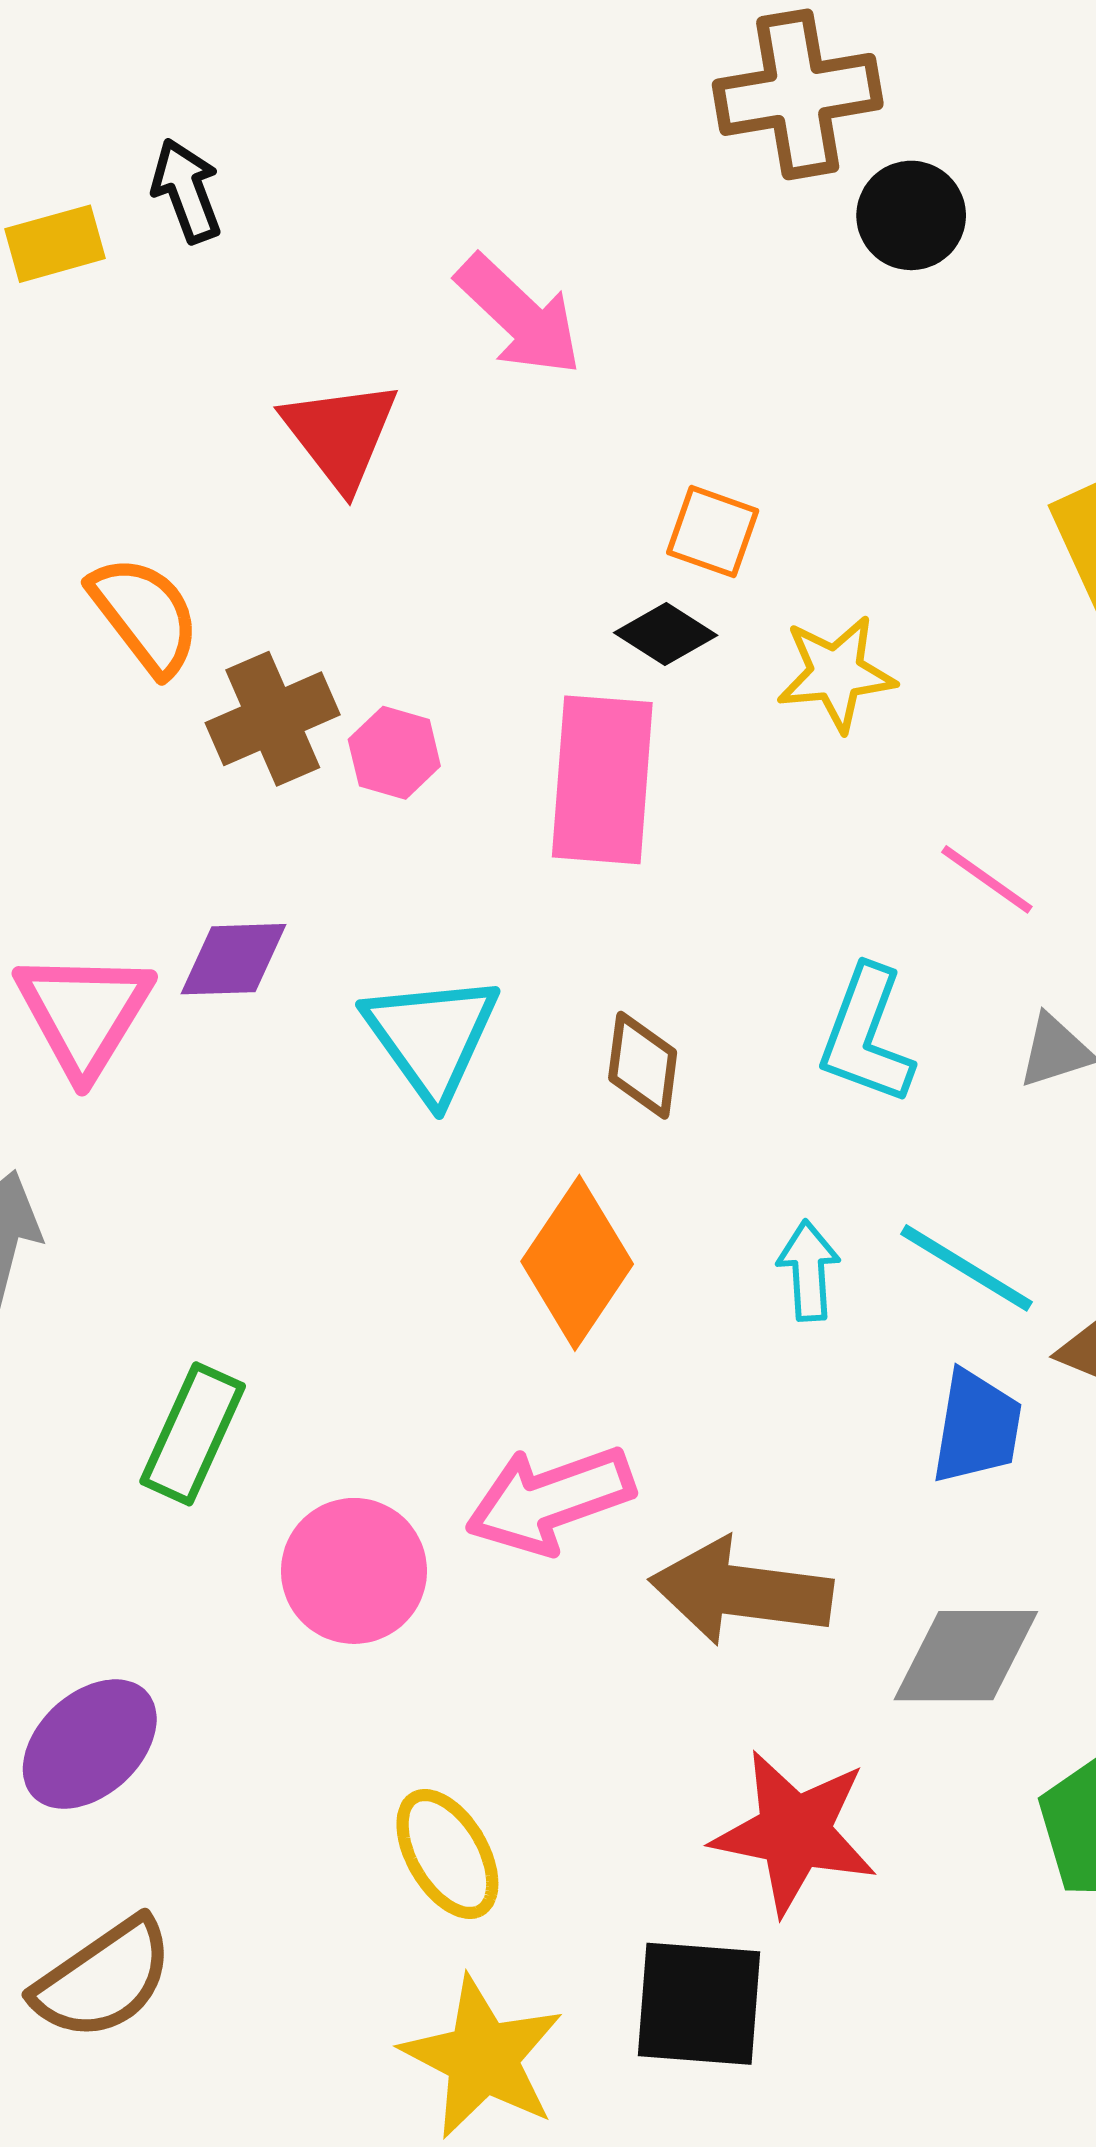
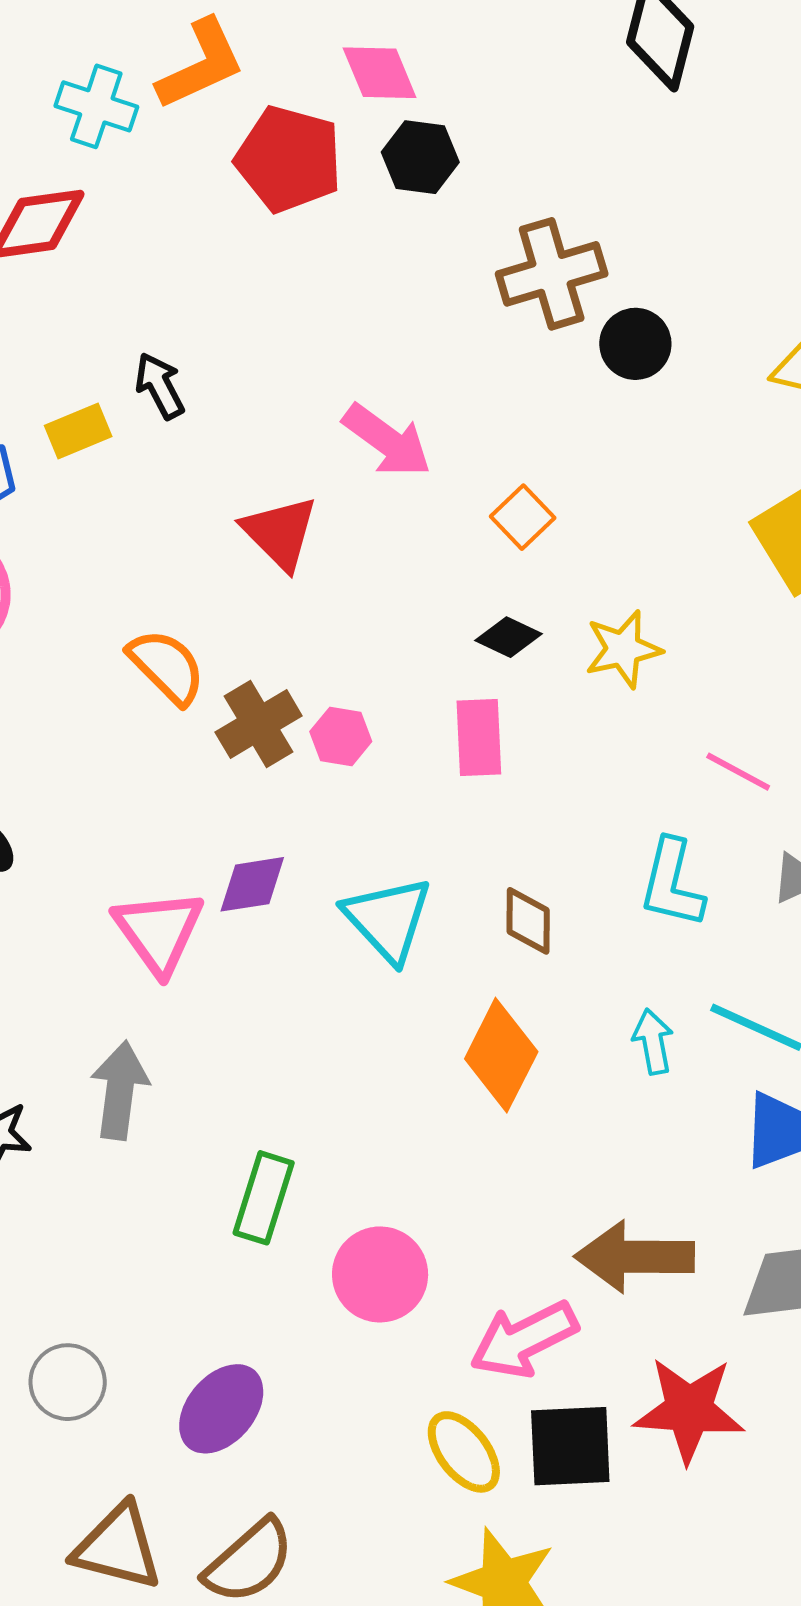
orange square: (713, 532) -> (523, 517), moved, turned 34
pink rectangle: (602, 780) -> (479, 737), size x0.7
pink arrow: (550, 1500) -> (524, 1339), moved
black square: (699, 2004) -> (570, 1446), moved

